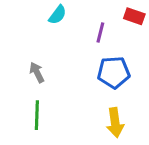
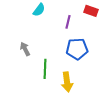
green line: (37, 115) -> (45, 69), moved
yellow arrow: (115, 123) -> (67, 82), moved

